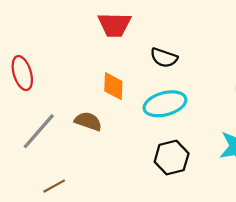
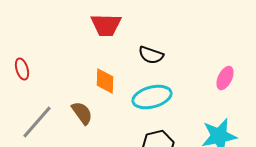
red ellipse: (22, 73) -> (22, 69), size x0.7
brown semicircle: (88, 121) -> (82, 113), turned 35

